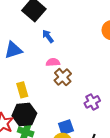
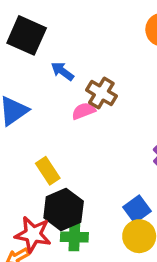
brown cross: (63, 77) -> (101, 93), moved

